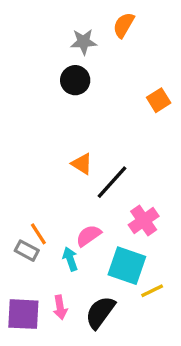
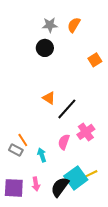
orange semicircle: (124, 25) -> (74, 25), moved
pink semicircle: (89, 236) -> (64, 142), moved, turned -35
cyan square: (127, 266) -> (76, 178), moved, turned 35

